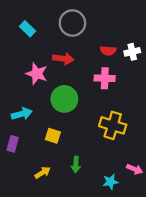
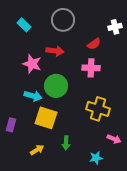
red semicircle: (108, 51) -> (94, 44), turned -40
white cross: (132, 52) -> (115, 27), moved
cyan arrow: (22, 114) -> (33, 96), moved, turned 30
yellow square: (53, 136) -> (46, 118), size x1.6
pink arrow: (135, 169) -> (114, 139), moved

